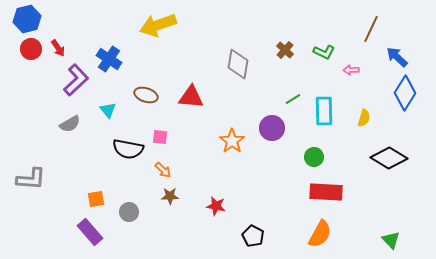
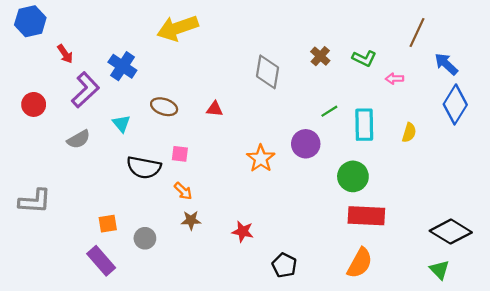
red circle: (31, 49) -> (34, 104), moved
red triangle: (191, 97) -> (215, 109), size x0.6
green circle: (314, 157) -> (353, 176), size x1.4
black diamond: (389, 158) -> (451, 232), moved

